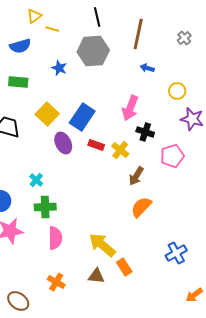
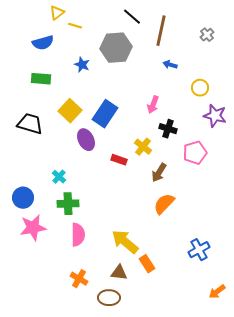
black line: (97, 17) -> (132, 17), moved, turned -36
pink arrow: (130, 108) -> (153, 105), size x0.7
red rectangle: (96, 145) -> (119, 160), moved
brown ellipse: (18, 301) -> (109, 298), moved, turned -35

